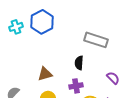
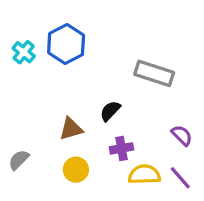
cyan cross: (16, 27) -> (24, 52), turned -32
black semicircle: (79, 63) -> (110, 111), moved, turned 40

